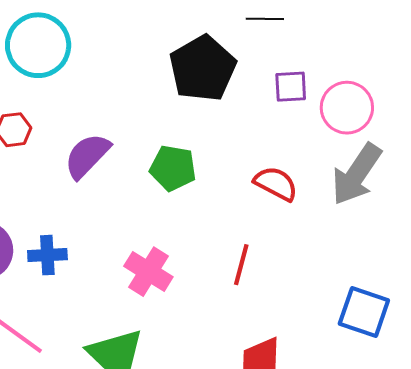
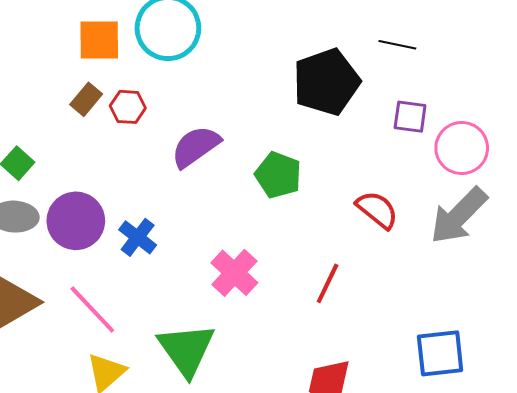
blue cross: (47, 255) -> (138, 237), turned 30
blue square: (364, 312) -> (440, 353), turned -36

